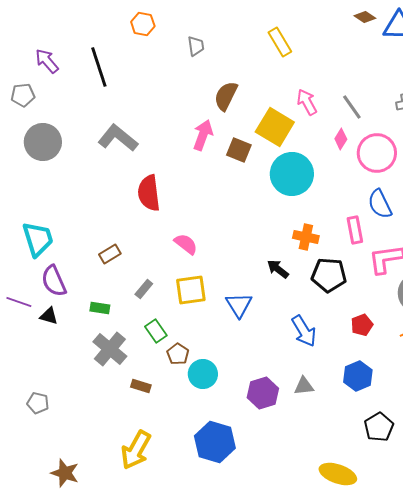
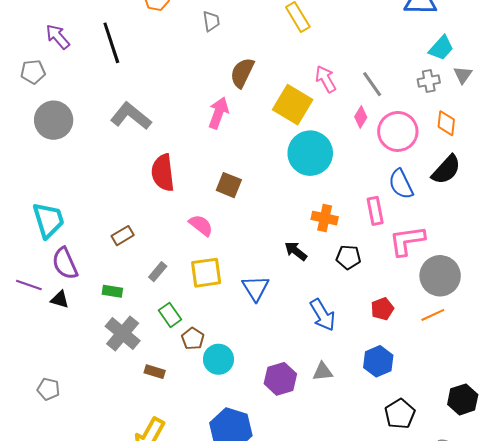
brown square: (239, 150) -> (229, 185), moved
black pentagon: (329, 275) -> (348, 257), size x0.7

